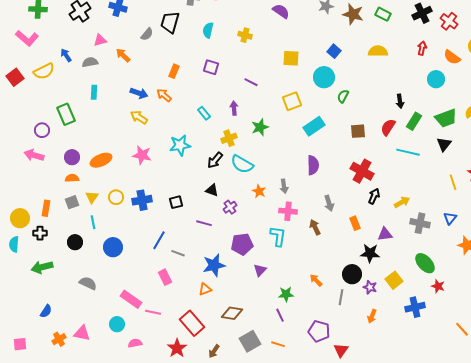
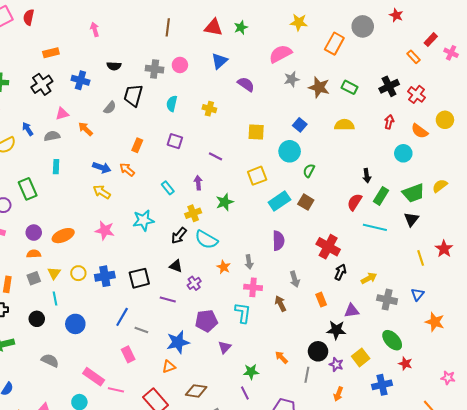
brown square: (358, 131) -> (306, 202), moved, turned 35
black square: (176, 202) -> (139, 278), size x1.5

